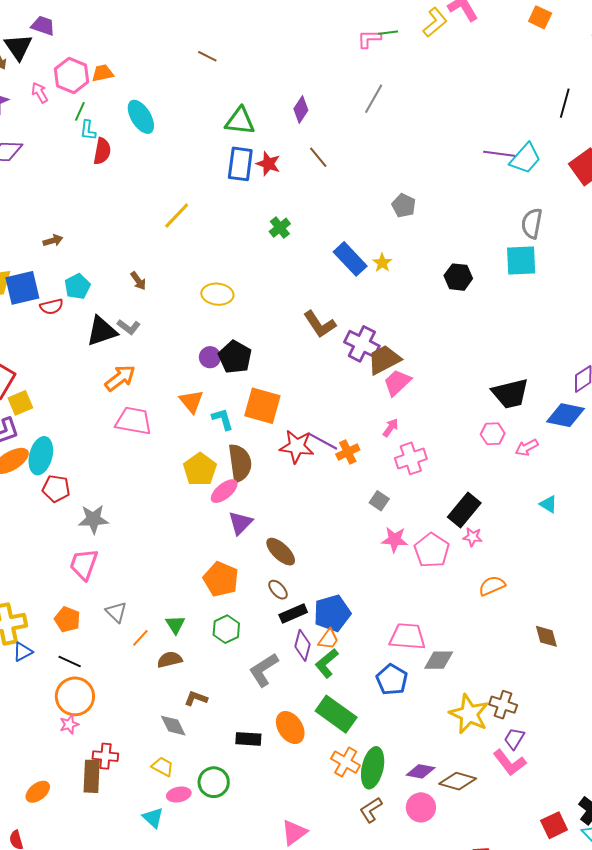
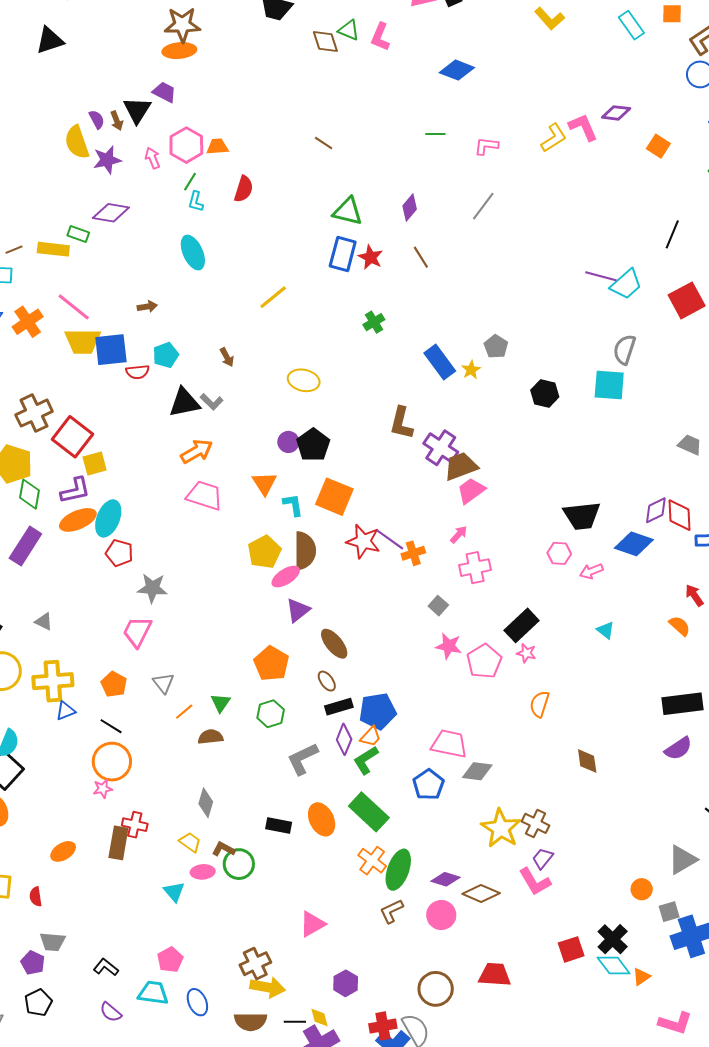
green line: (388, 33) -> (435, 134), moved
cyan ellipse: (141, 117) -> (193, 253), moved
red semicircle: (102, 151) -> (244, 189), moved
gray pentagon: (404, 206) -> (496, 347), moved
brown L-shape: (320, 324) -> (401, 423), turned 40
orange semicircle: (492, 586) -> (540, 704), turned -56
brown L-shape: (196, 698) -> (223, 849), moved
gray diamond: (173, 726) -> (206, 803), turned 36

